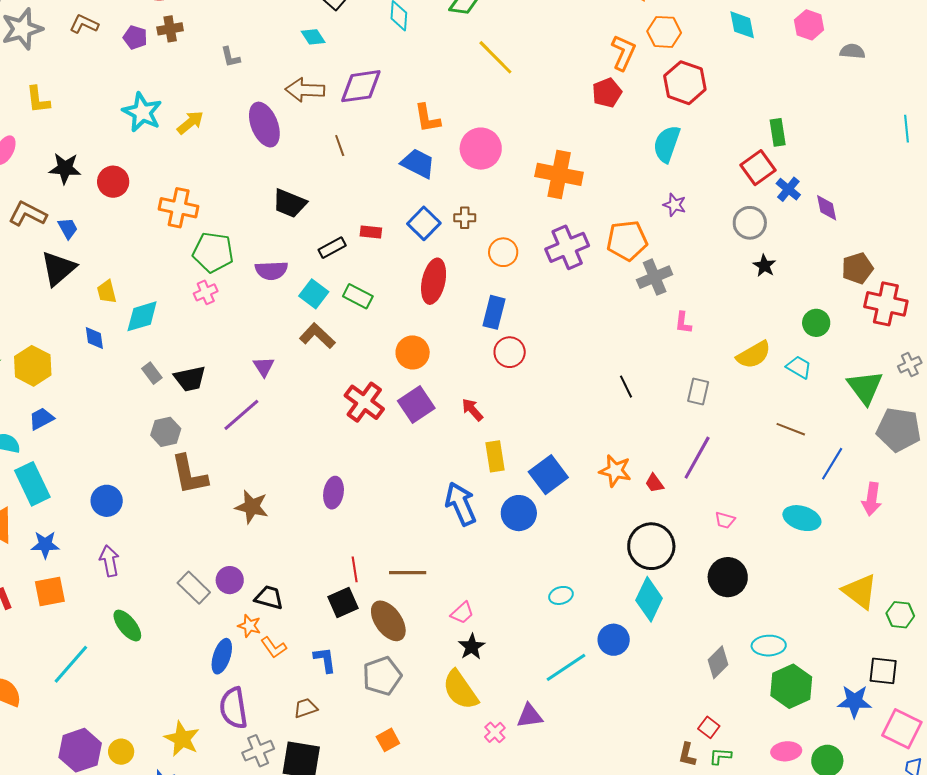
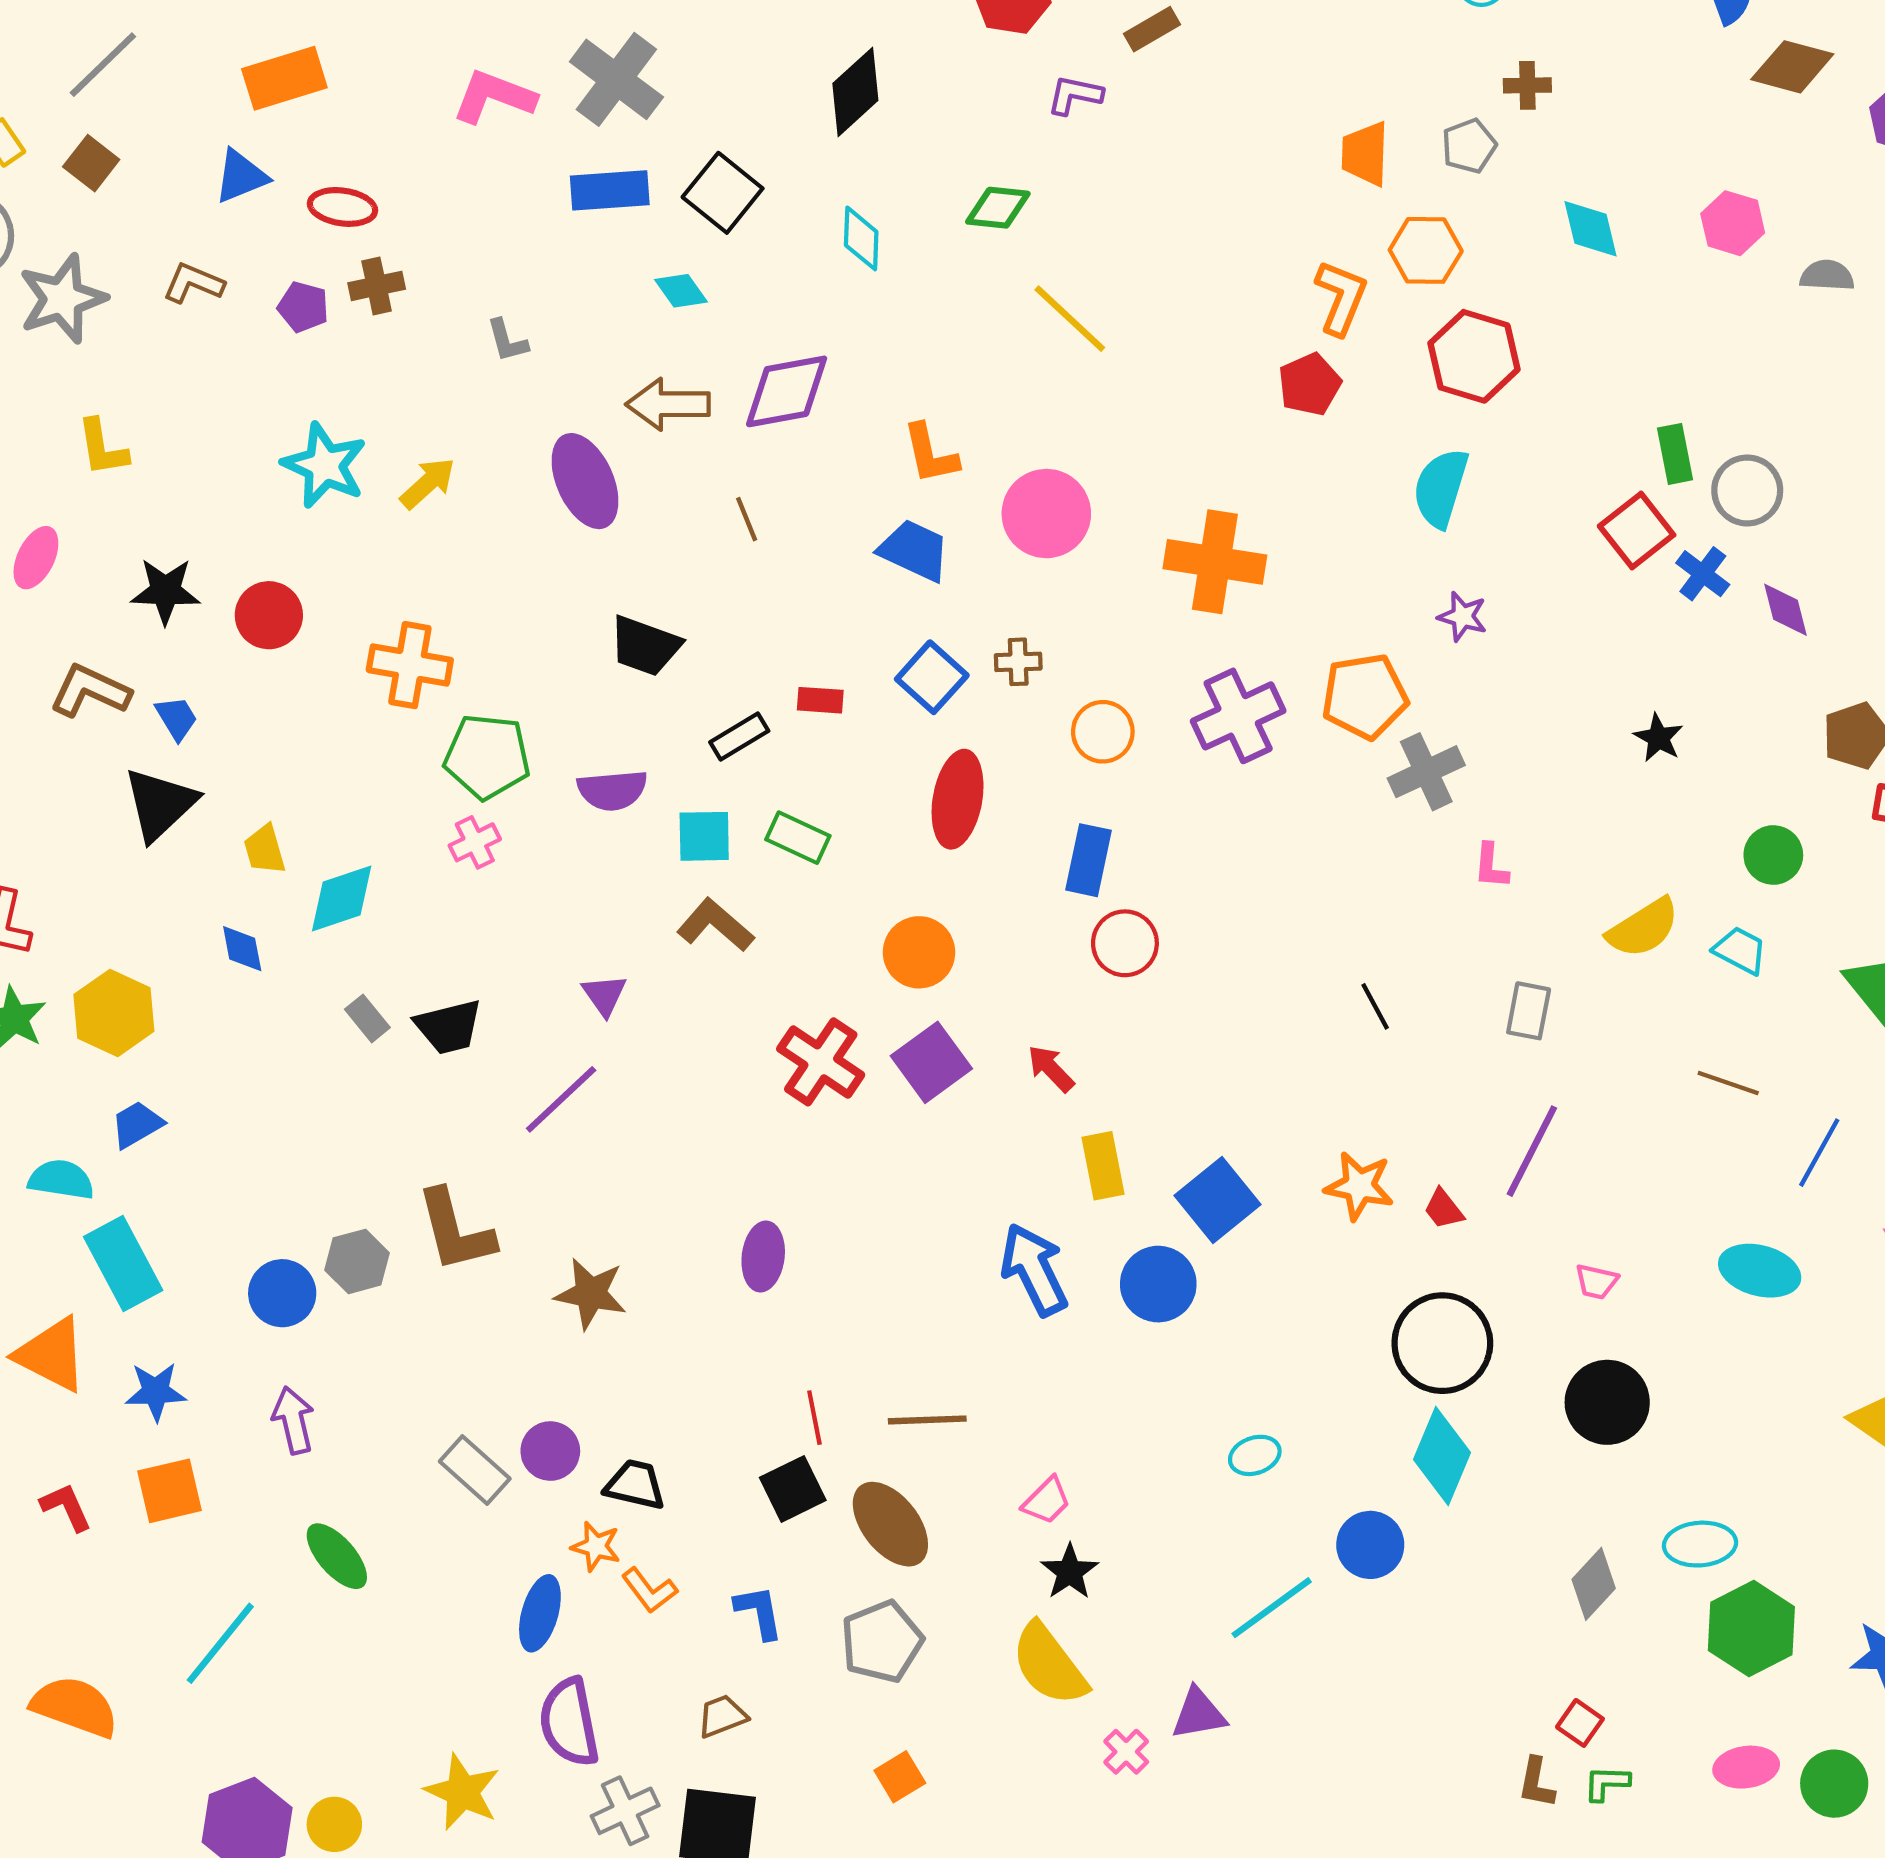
gray circle: (750, 223) -> (1747, 490), moved
cyan square: (314, 294) -> (704, 836), turned -36
gray hexagon: (166, 432) -> (357, 1261), moved

